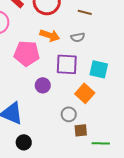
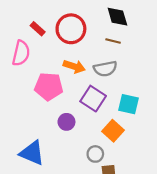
gray semicircle: (78, 37) -> (105, 69), size x1.5
purple square: (67, 64) -> (93, 99), turned 30

